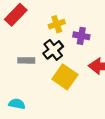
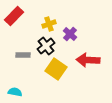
purple cross: (81, 36) -> (70, 34), turned 32

